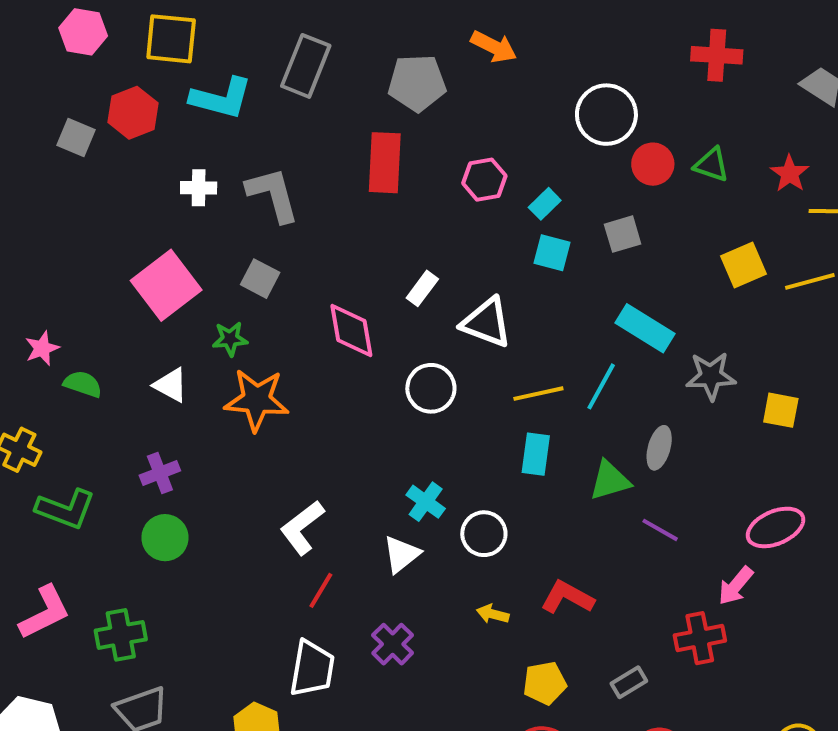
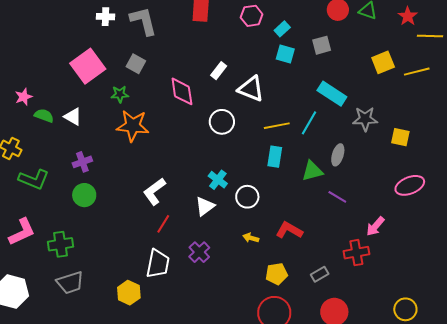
white triangle: (171, 385) -> (73, 117), moved
pink ellipse: (776, 527) -> (410, 185), moved

